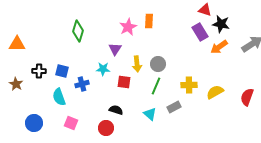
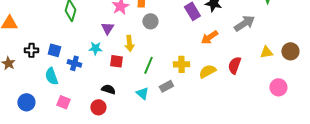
orange arrow: (219, 47) -> (209, 37), moved
gray circle: (158, 64) -> (150, 21), moved
blue cross: (82, 84) -> (74, 63), turned 32
red semicircle: (247, 97) -> (234, 65), moved

